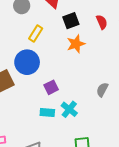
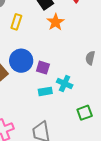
blue circle: (27, 62) -> (21, 61), moved
purple square: (51, 87) -> (43, 68), turned -32

